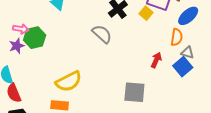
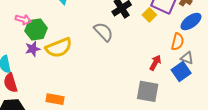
purple star: (17, 46) -> (33, 49), moved
yellow semicircle: (69, 81) -> (59, 48), moved
gray square: (134, 92) -> (148, 91), moved

